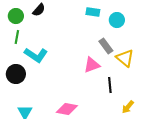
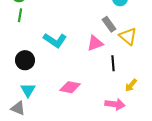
cyan L-shape: (36, 55) -> (55, 40), moved
black circle: (16, 74) -> (25, 60), moved

